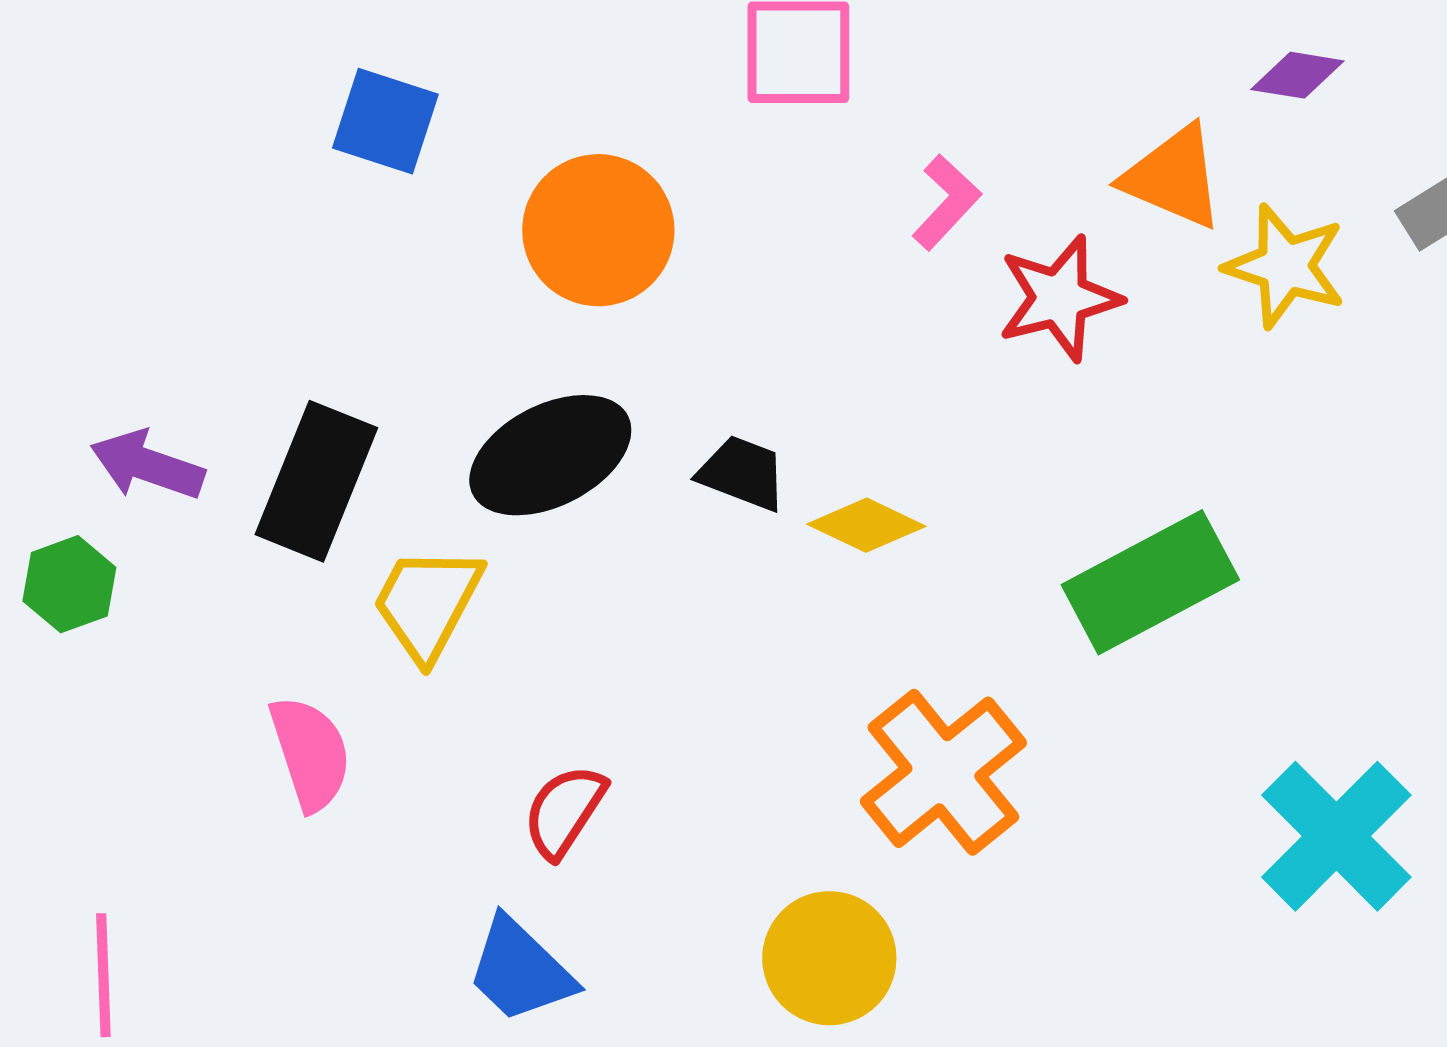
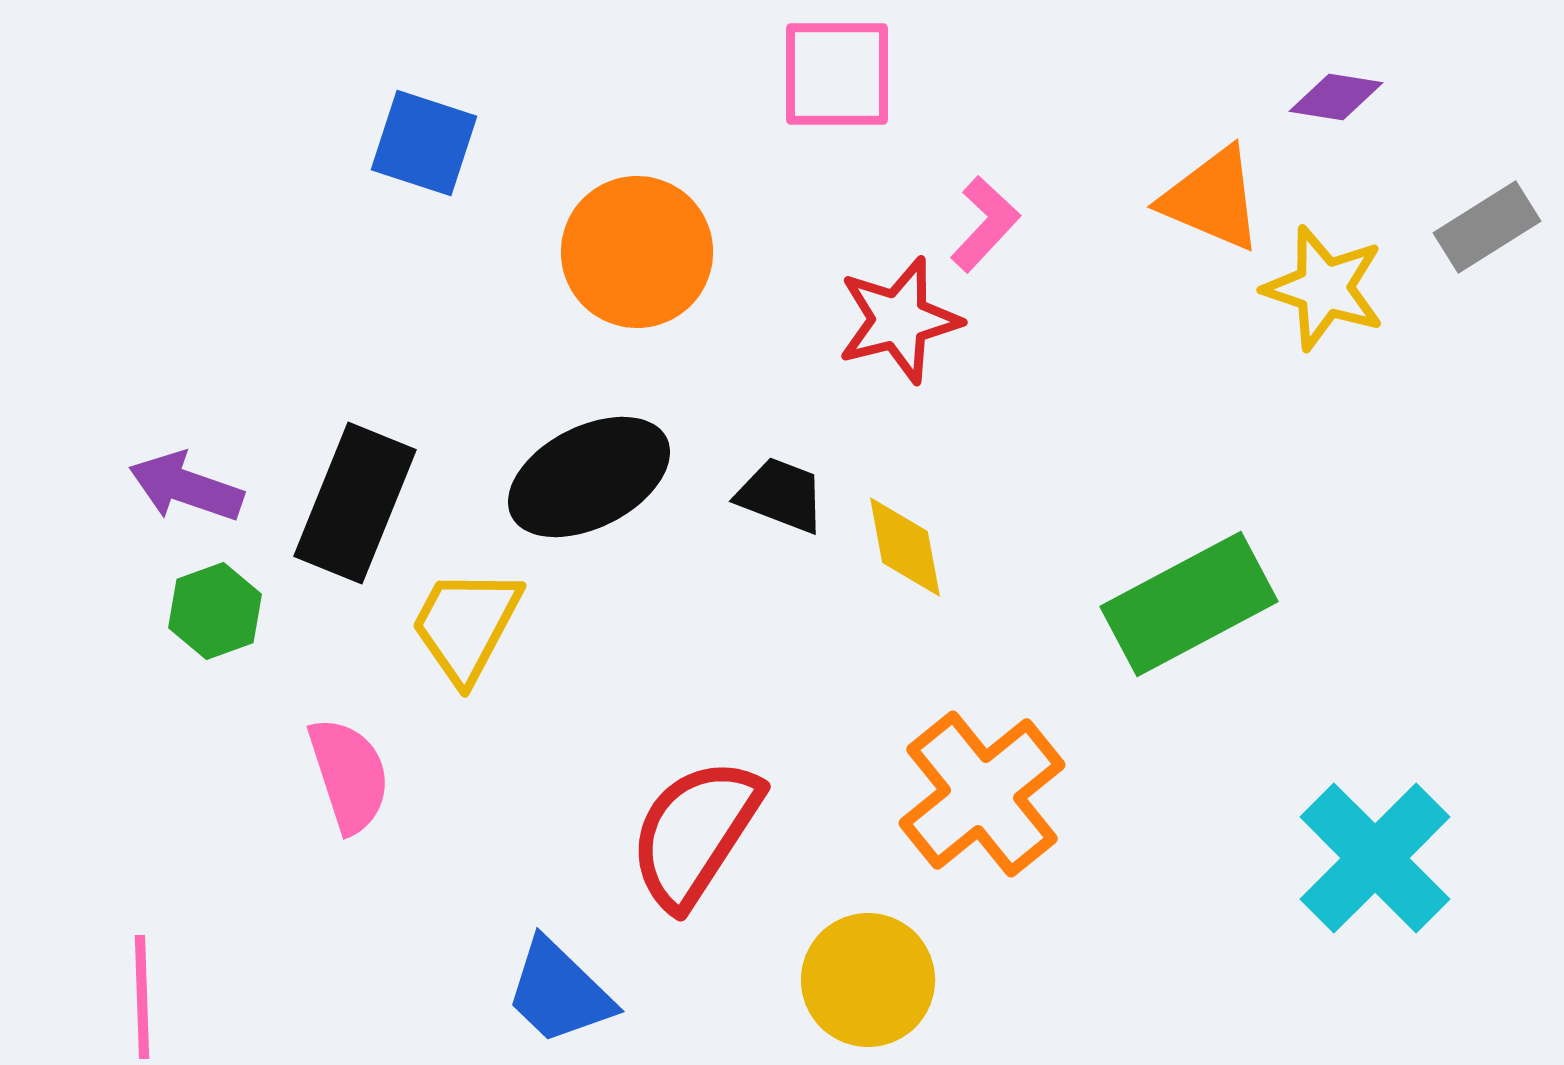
red star: (1059, 298) -> (899, 320), moved
yellow diamond: (866, 525) -> (905, 547), turned 54
green hexagon: (69, 584) -> (215, 611), moved
red semicircle: (564, 811) -> (695, 833), moved, size x1.6

